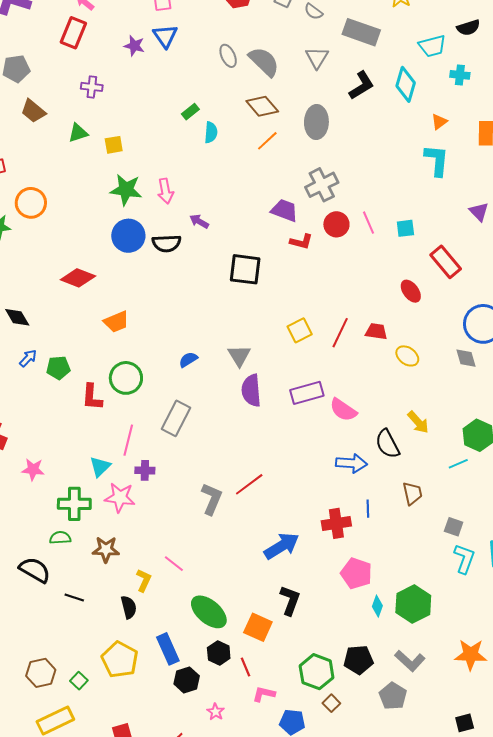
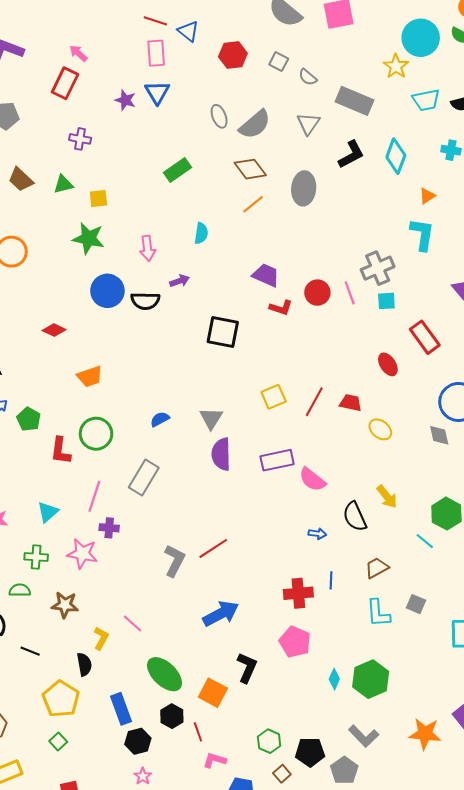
cyan trapezoid: (432, 46) -> (426, 100), moved
gray semicircle: (264, 62) -> (255, 124), turned 92
brown trapezoid: (33, 111) -> (21, 179), moved
green rectangle: (190, 112) -> (178, 170), size x1.5
cyan semicircle: (211, 132) -> (201, 233), moved
gray cross: (322, 185) -> (378, 268), moved
green star: (126, 190) -> (88, 238), moved
purple arrow: (199, 221) -> (180, 281), turned 126
red diamond: (78, 278) -> (54, 330), size x0.7
green pentagon: (58, 368) -> (29, 419), turned 30
blue arrow: (351, 463) -> (317, 534), size x0.6
cyan line: (458, 464) -> (425, 541), turned 60
cyan triangle: (100, 467) -> (48, 512), moved
brown trapezoid: (412, 493) -> (377, 568), turned -110
green cross: (74, 504) -> (36, 557), size x0.7
blue arrow: (282, 546) -> (221, 614), moved
cyan L-shape: (464, 559) -> (378, 613), moved, turned 152
pink pentagon: (356, 573) -> (295, 642), moved
yellow pentagon: (120, 660) -> (61, 699), moved
black pentagon: (358, 660) -> (310, 752), moved
green hexagon: (317, 672) -> (269, 741), size x0.7
green square: (79, 681) -> (58, 741), moved
pink star: (216, 712) -> (143, 776), moved

